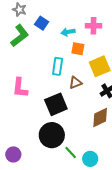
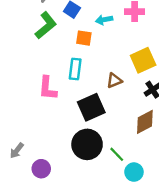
orange square: (78, 49) -> (84, 38), moved
cyan rectangle: (58, 66) -> (75, 69), moved
green line: (71, 152) -> (117, 154), moved

